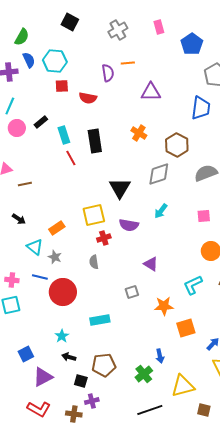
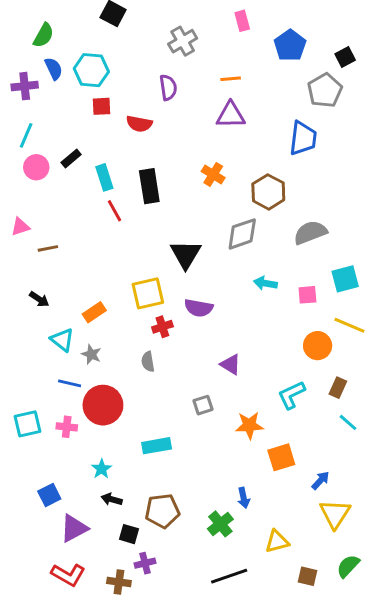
gray cross: (118, 30) -> (183, 41), moved
orange line: (128, 63) -> (231, 79), moved
cyan arrow: (161, 211) -> (265, 283), moved, turned 63
pink cross: (12, 280) -> (67, 427), moved
yellow triangle: (183, 386) -> (277, 541), size x0.7

